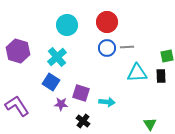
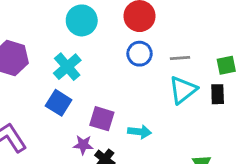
gray line: (127, 47) -> (180, 58), moved
cyan triangle: (137, 73) -> (183, 90), turned -35
purple star: (61, 104) -> (83, 145), moved

